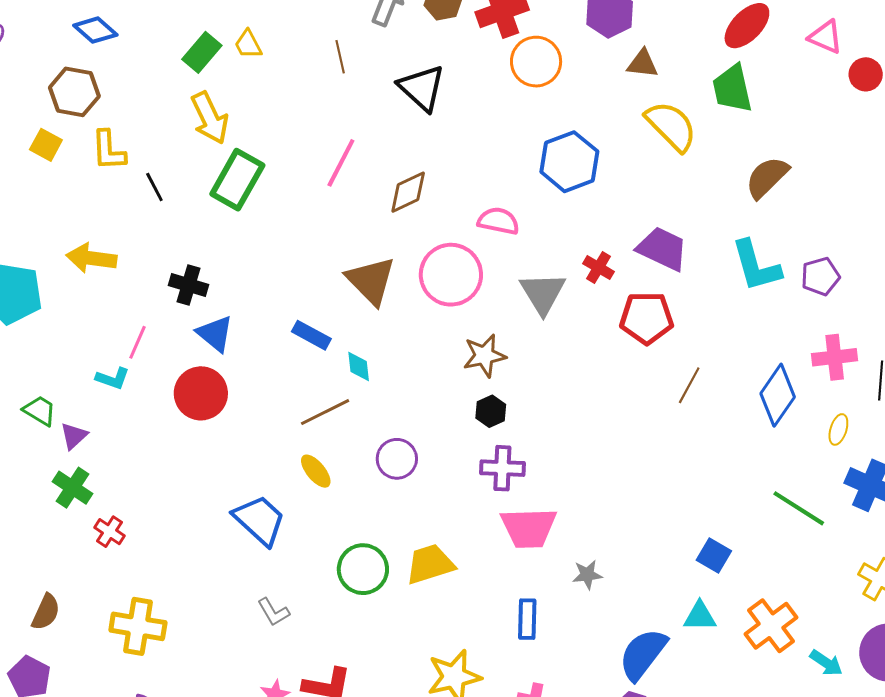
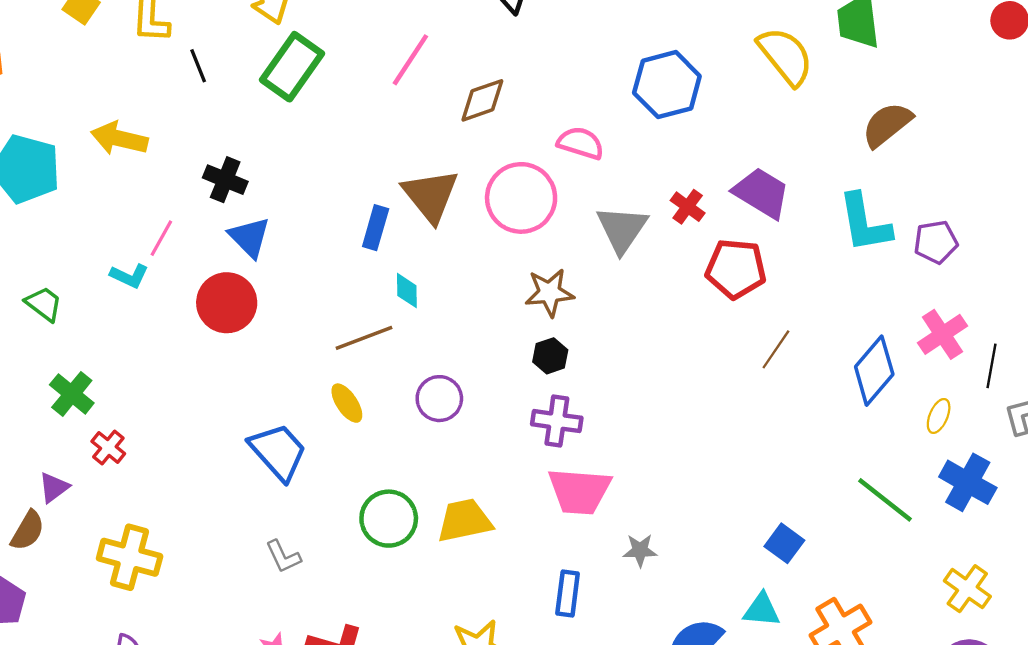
blue rectangle: (311, 335) -> (376, 228), moved, turned 72
pink cross: (835, 357) -> (943, 334), turned -33
purple triangle: (74, 436) -> (54, 487), moved

